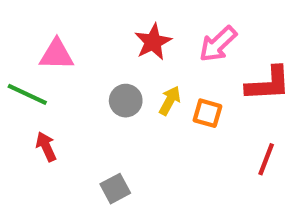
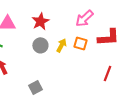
red star: (153, 42) -> (40, 21), moved
orange square: (207, 113) -> (80, 43), moved

